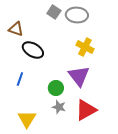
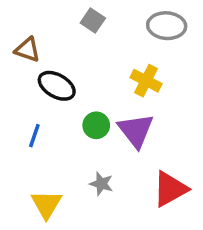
gray ellipse: (77, 15) -> (167, 26), moved
green circle: (56, 88) -> (96, 125), moved
red triangle: (86, 110) -> (170, 189), moved

